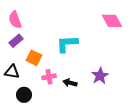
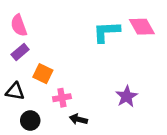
cyan L-shape: (67, 44) -> (106, 32), moved
black arrow: (70, 83) -> (78, 119), moved

